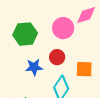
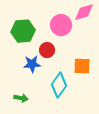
red circle: (57, 57) -> (47, 50), moved

